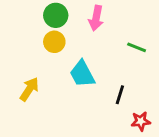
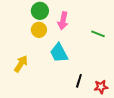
pink arrow: (96, 18) -> (63, 21), moved
black line: (120, 95) -> (79, 81), moved

